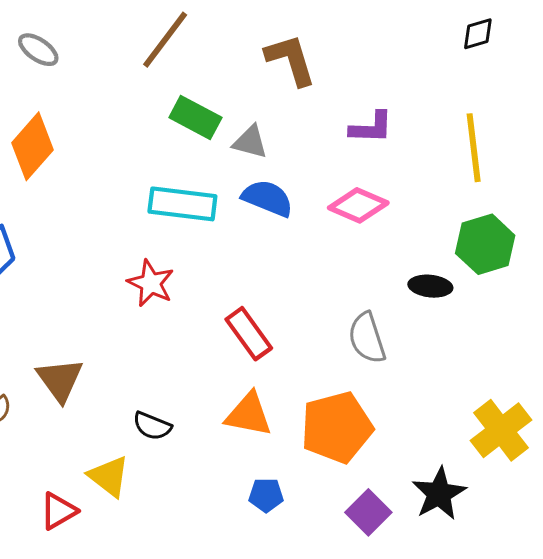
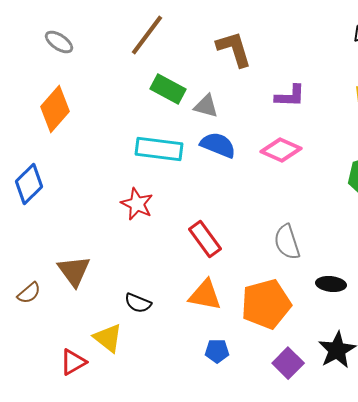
black ellipse: (430, 286) -> (331, 284), moved

